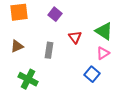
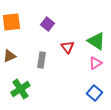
blue square: (92, 74) -> (94, 93), moved
green cross: (28, 79) -> (20, 89), turned 30

